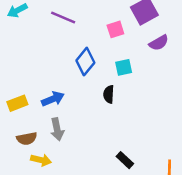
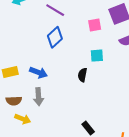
blue diamond: (85, 62) -> (55, 37), moved
blue arrow: (53, 99) -> (38, 73), turned 36

